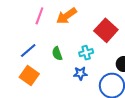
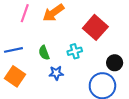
blue line: (28, 50) -> (13, 50), turned 30
blue star: (80, 73) -> (56, 73), moved

